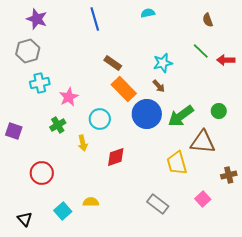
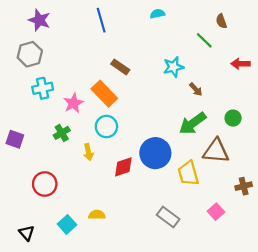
green line: (201, 51) -> (204, 40), moved
brown arrow: (159, 86) -> (196, 89), moved
orange rectangle: (124, 89) -> (104, 94), moved
blue circle: (147, 114) -> (155, 153), moved

